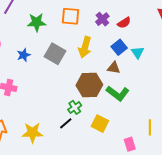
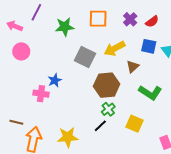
yellow arrow: (85, 47) -> (115, 49), turned 50
blue square: (119, 47) -> (149, 46), turned -35
blue star: (24, 55) -> (55, 80), moved
brown triangle: (114, 68) -> (133, 67), moved, turned -48
brown hexagon: (89, 85) -> (107, 85), moved

